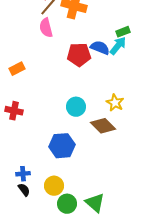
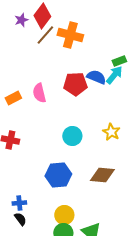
pink semicircle: (46, 28) -> (39, 93), moved
brown diamond: (103, 126) -> (102, 175), moved, turned -40
yellow circle: (54, 186) -> (64, 215), moved

